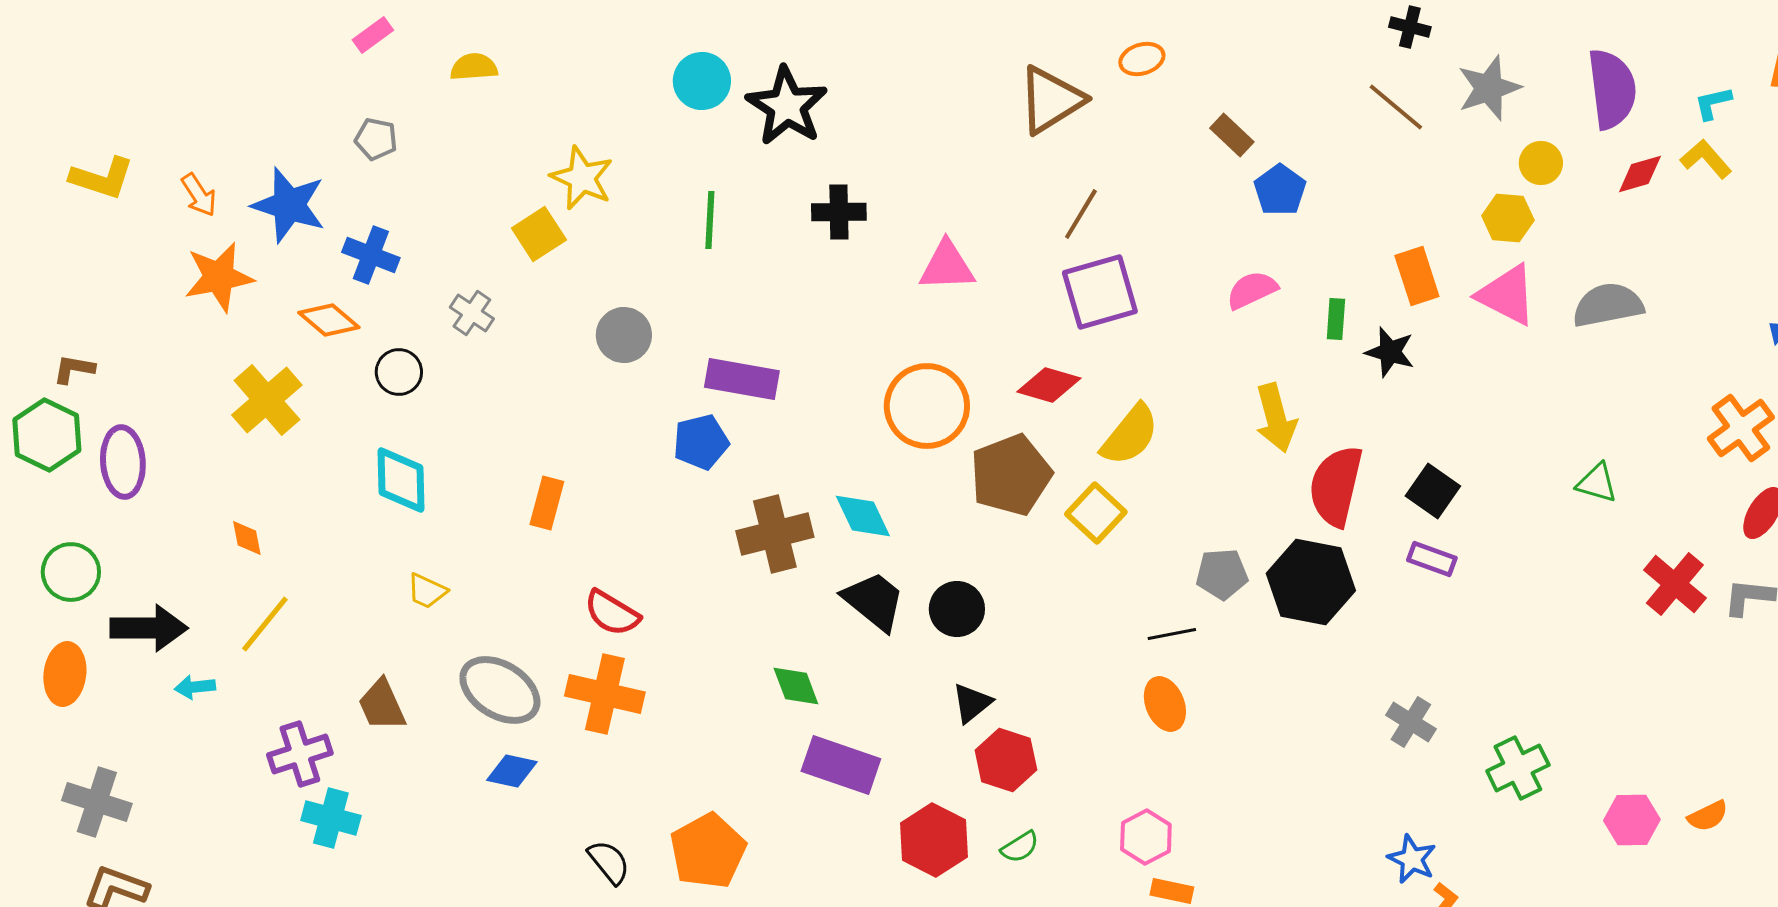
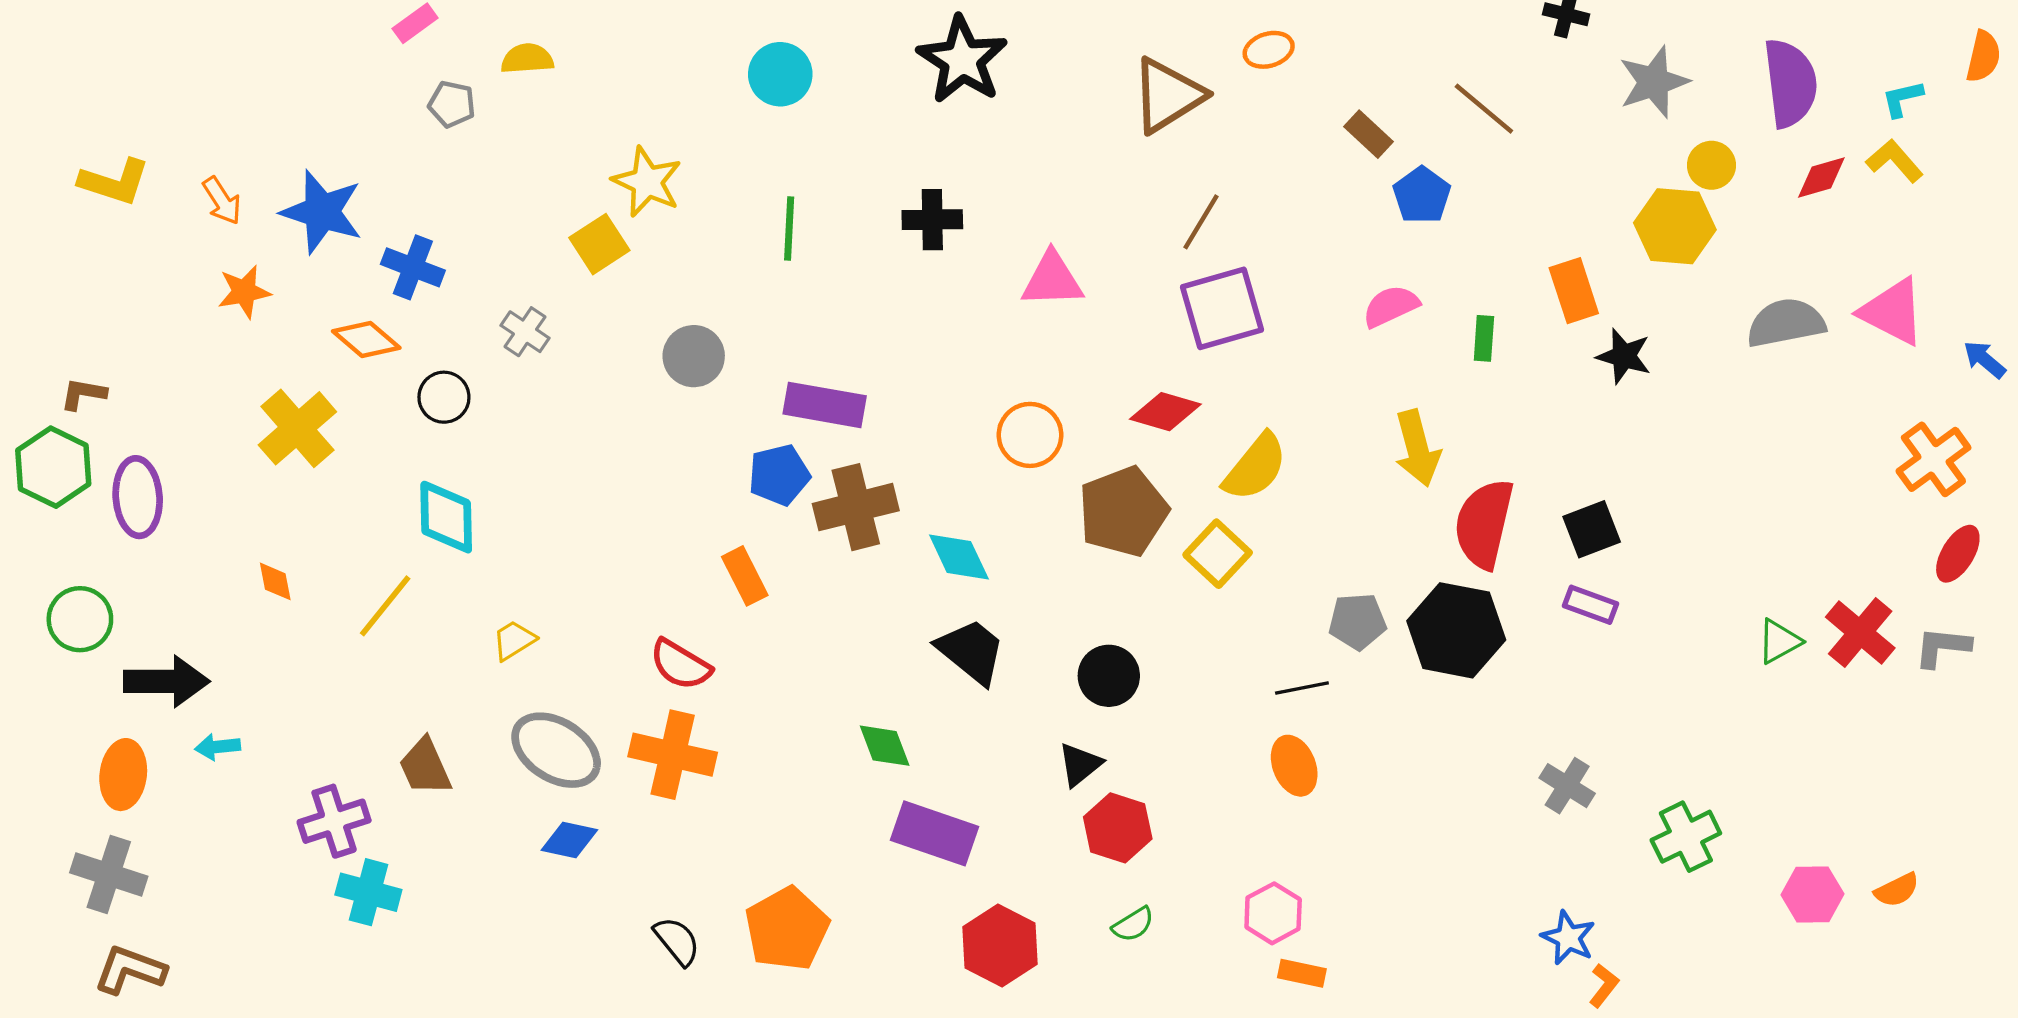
black star: (787, 106) -> (962, 60), moved
brown line: (1396, 107) -> (1484, 109), moved
gray pentagon: (376, 139) -> (452, 104), moved
yellow hexagon: (1508, 218) -> (1675, 226), size x1.4
orange star: (219, 277) -> (244, 292), size x0.7
pink triangle: (1507, 295) -> (1892, 312), moved
black star: (1390, 352) -> (1624, 356), moved
orange circle: (927, 406) -> (1030, 435), size x0.7
green triangle: (1597, 483) -> (1779, 641), moved, turned -45
black square: (1433, 491) -> (1592, 529), turned 34
orange rectangle: (547, 503) -> (745, 576), moved, turned -42
brown cross: (775, 534) -> (856, 507), moved
yellow trapezoid: (427, 591) -> (514, 640), moved, turned 123
black circle: (957, 609) -> (1109, 676), moved
yellow line: (265, 624) -> (385, 606), moved
orange ellipse: (65, 674) -> (123, 775), moved
red hexagon: (934, 840) -> (1000, 945), moved

